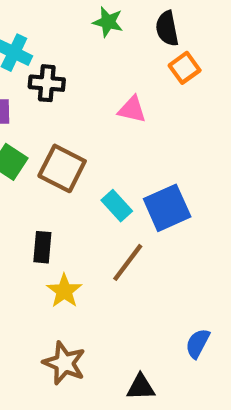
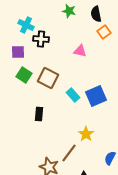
brown line: (128, 262) -> (69, 153), moved
yellow star: (64, 291) -> (86, 134), moved

